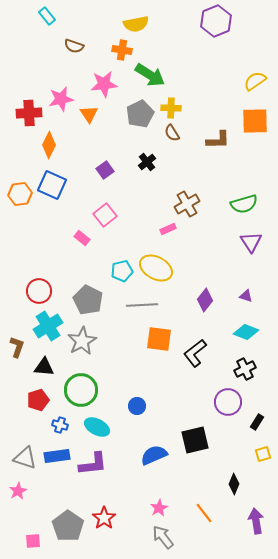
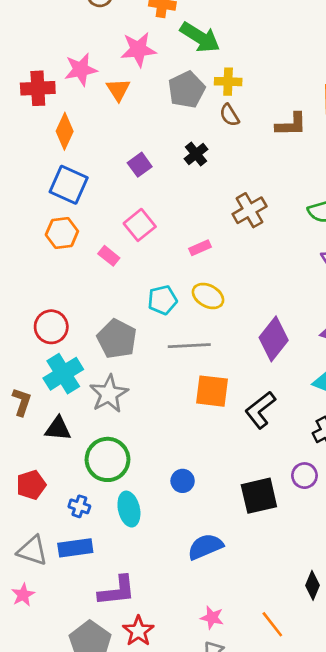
orange hexagon: (20, 194) -> (62, 233), moved
pink rectangle: (168, 229) -> (200, 248), moved
yellow ellipse: (156, 268) -> (208, 296), size x0.7
purple diamond: (205, 300) -> (274, 339), size x1.4
red pentagon: (38, 400) -> (31, 485), moved
purple circle: (228, 402) -> (304, 476), size x0.7
cyan ellipse: (97, 427) -> (129, 509), turned 50
black square: (195, 440) -> (259, 496), moved
purple L-shape: (93, 464) -> (117, 591), moved
pink star: (159, 508) -> (212, 618), turned -30

